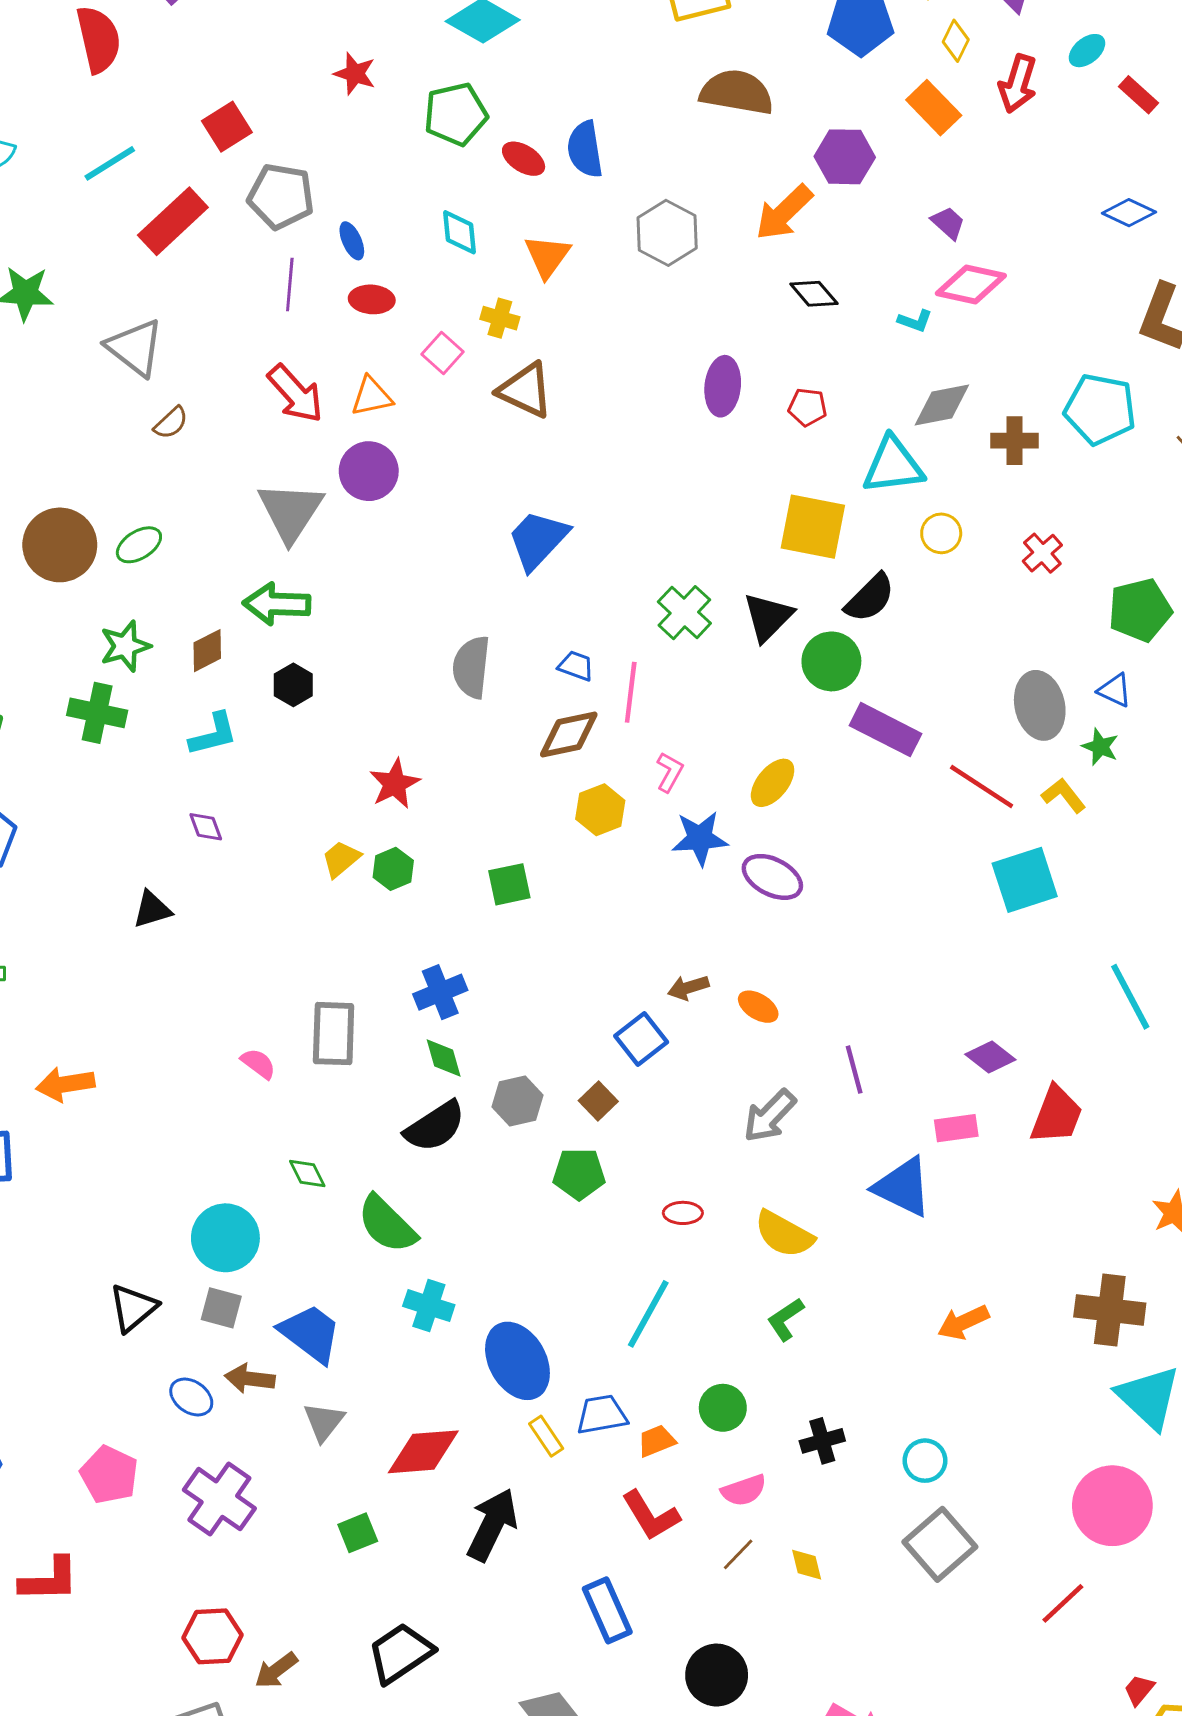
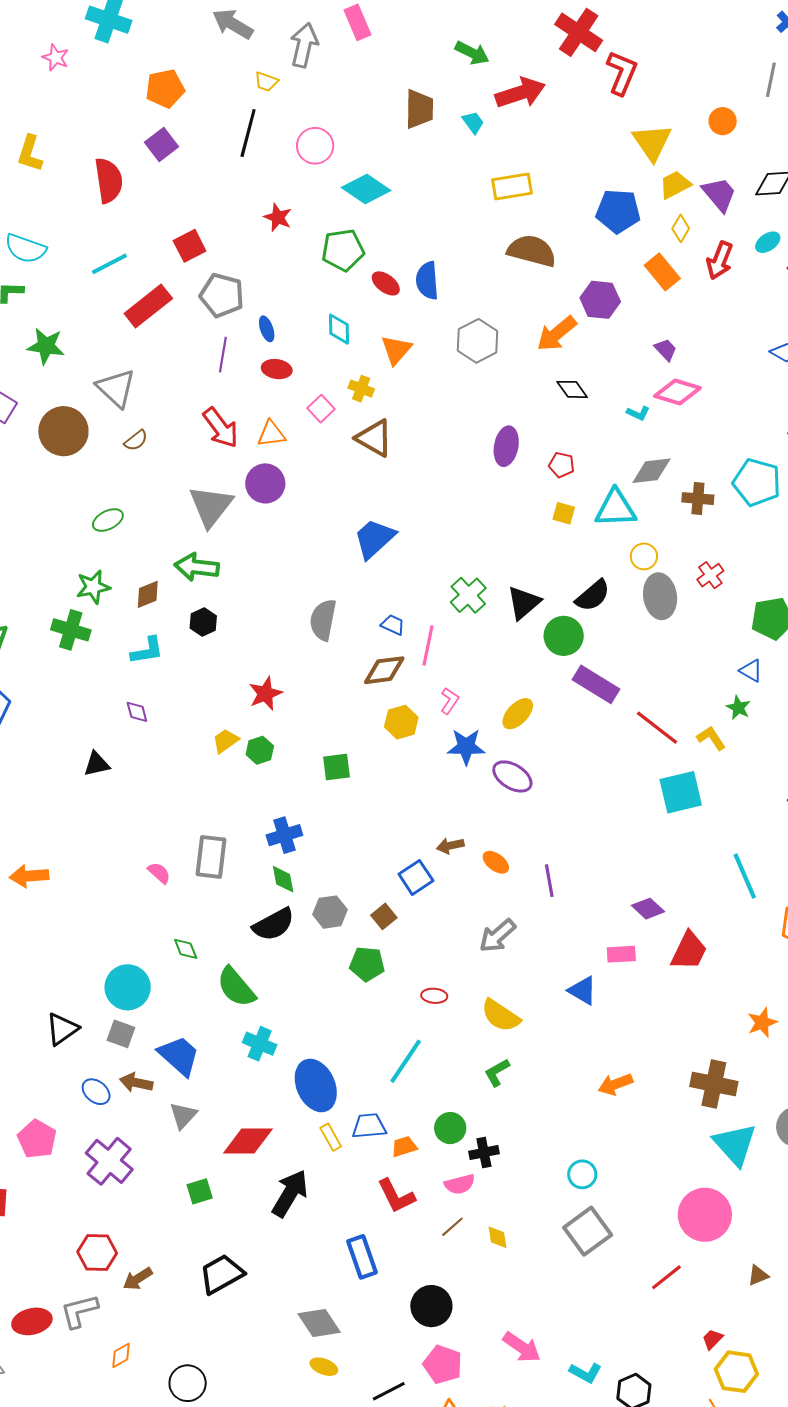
yellow square: (813, 527) -> (564, 513), moved, size x0.5
brown circle: (60, 545) -> (63, 431), moved
gray ellipse: (1040, 705) -> (660, 596), moved
purple line: (854, 1070) -> (549, 881), moved
blue triangle: (903, 1187) -> (583, 990), size x0.7
black cross: (822, 1441) -> (484, 1153), moved

